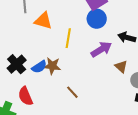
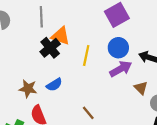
blue circle: (97, 19) -> (118, 48), moved
black cross: (17, 64) -> (50, 48), moved
brown star: (52, 66) -> (28, 89), moved

